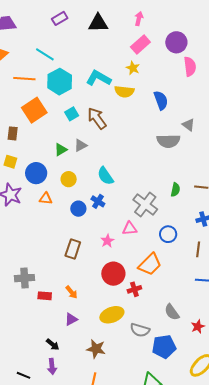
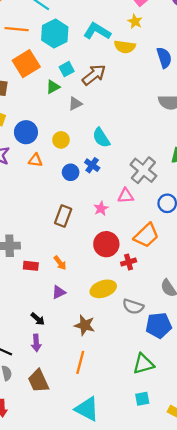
brown arrow: (97, 118) -> (94, 75), turned 85
green triangle: (61, 150) -> (53, 87), moved

